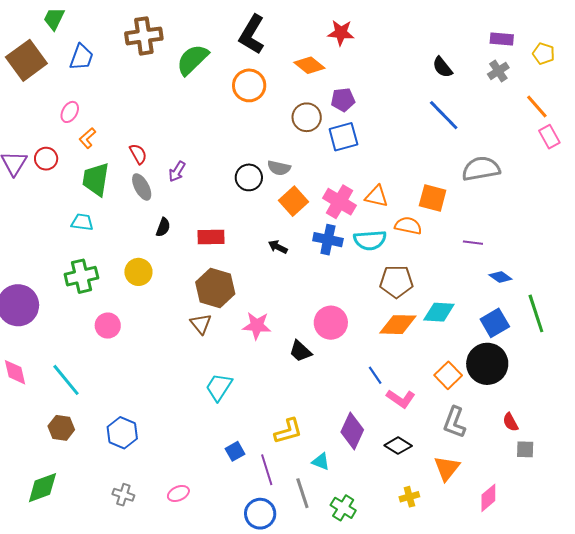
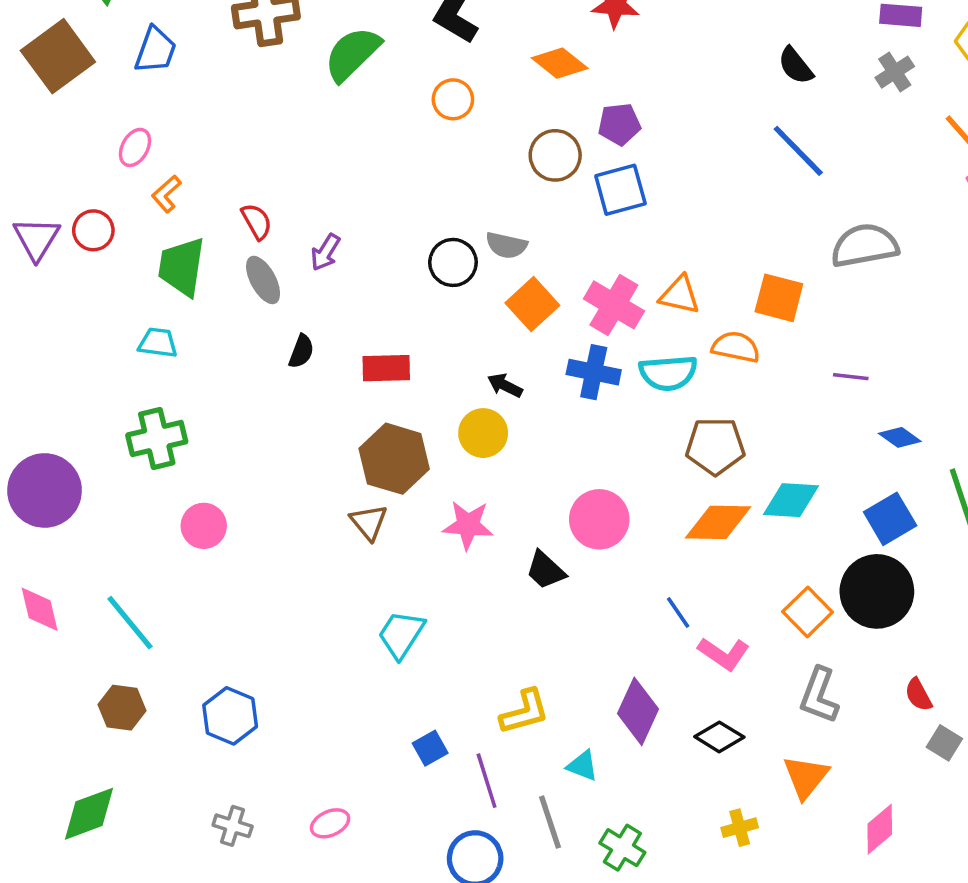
orange circle: (249, 85) -> (453, 99), size x0.7
yellow circle: (138, 272) -> (483, 433), moved
gray square: (525, 449) -> (944, 743), turned 30

